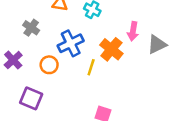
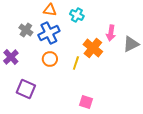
blue cross: (71, 43) -> (49, 33), moved
orange circle: (49, 65) -> (50, 59), moved

